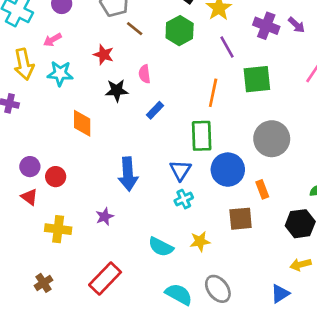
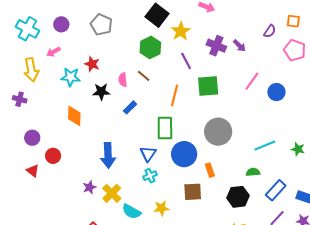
brown line: (135, 29) -> (144, 76), moved
cyan star: (60, 73) -> (71, 77), moved
purple circle: (30, 167) -> (32, 138), moved
yellow cross: (58, 229) -> (112, 193), moved, turned 36

